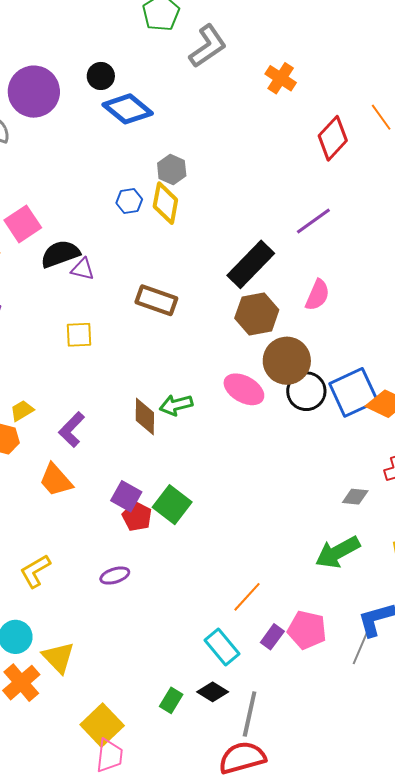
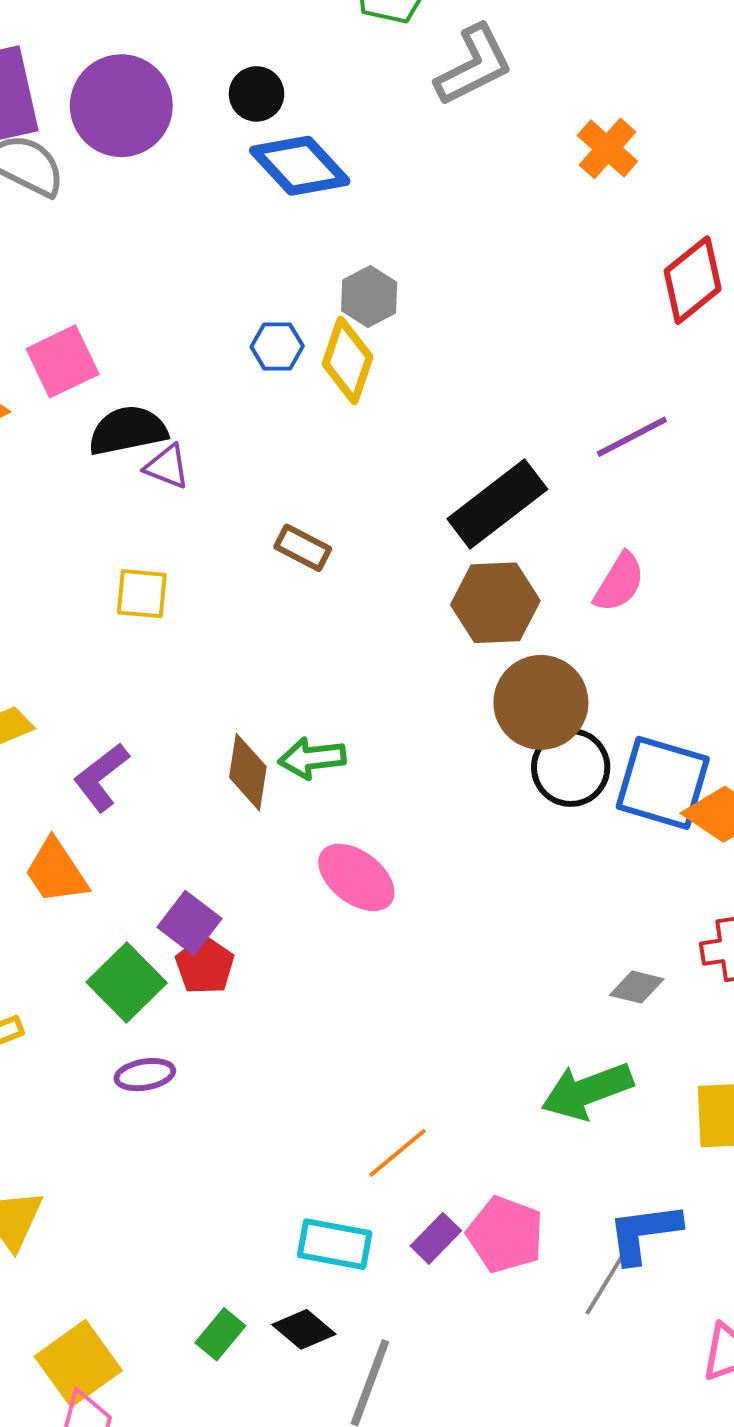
brown rectangle: (156, 300) -> (303, 548), size x0.7
pink ellipse: (244, 389) -> (356, 877), moved
blue square: (354, 392) -> (663, 783), turned 33
green square: (172, 505) -> (127, 982), moved
cyan rectangle: (222, 647) -> (335, 1244), turned -48

